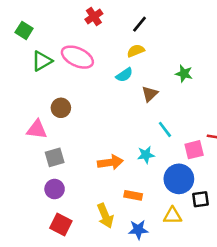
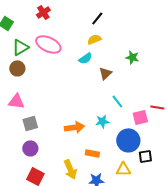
red cross: (94, 16) -> (43, 12), moved
brown circle: (61, 108) -> (17, 68), moved

